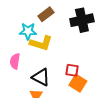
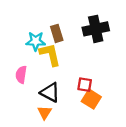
brown rectangle: (46, 14) -> (57, 33), moved, turned -70
yellow L-shape: (41, 43) -> (50, 55), turned -120

